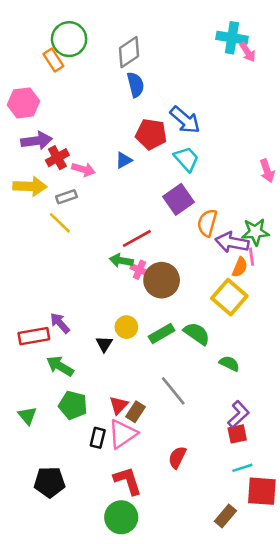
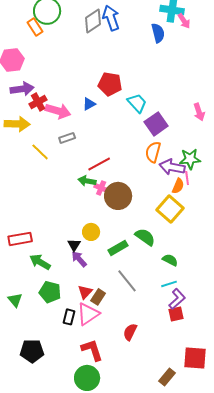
blue semicircle: (136, 85) -> (158, 33), moved
blue arrow: (185, 120) -> (111, 18), moved, turned -150
pink arrow: (83, 169) -> (58, 111), size x1.4
gray rectangle: (66, 197) -> (67, 138), moved
purple square: (179, 199) -> (156, 124), moved
purple arrow: (60, 323) -> (79, 259), moved
green rectangle: (162, 334) -> (118, 248), moved
cyan line: (242, 468) -> (169, 284), moved

